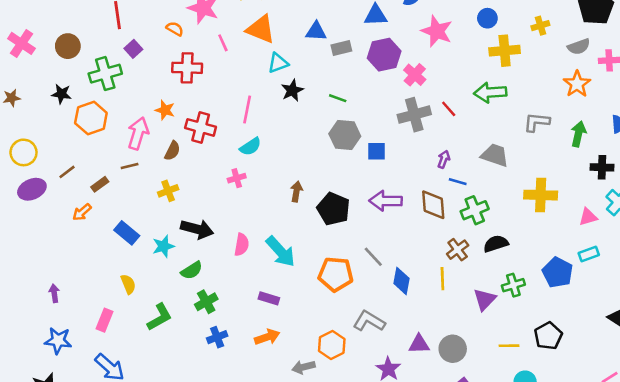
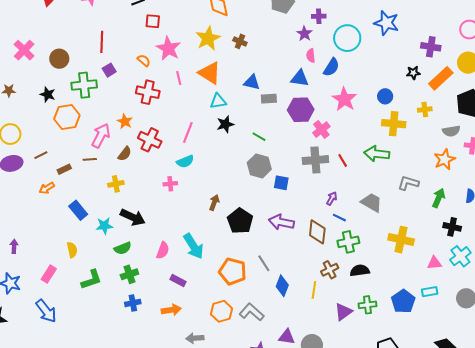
pink semicircle: (242, 245) -> (163, 250), moved
orange hexagon: (332, 345) -> (221, 311), moved

